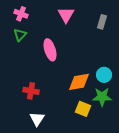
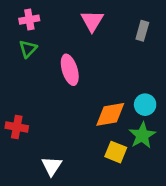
pink cross: (21, 14) -> (29, 20), turned -32
red cross: (31, 91) -> (17, 127), moved
green star: (102, 97) -> (142, 135), turned -30

